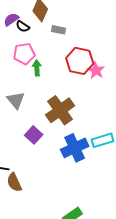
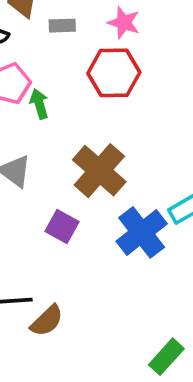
pink star: (96, 70) -> (124, 23), moved
brown semicircle: (14, 182) -> (47, 321), turned -96

